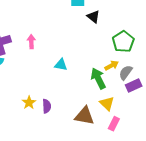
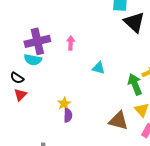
black triangle: (93, 17) -> (134, 22), size x1.6
purple semicircle: (47, 106) -> (68, 115), moved

